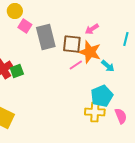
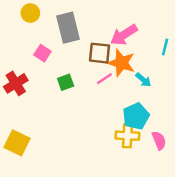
pink square: (25, 26) -> (42, 53), moved
pink arrow: (92, 29) -> (124, 35), size x1.6
gray rectangle: (46, 37) -> (68, 28), moved
green square: (17, 71) -> (66, 82), moved

